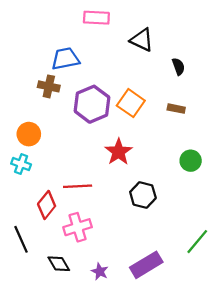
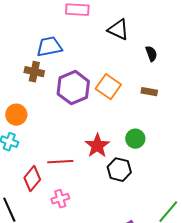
red star: (119, 152) -> (97, 146), moved
green circle: (191, 161) -> (135, 139), moved
pink cross: (78, 227) -> (60, 199), size x0.7

